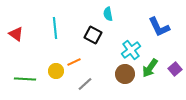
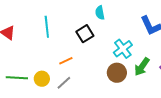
black square: (93, 35) -> (85, 34), turned 30
yellow circle: (56, 71) -> (42, 79), moved
gray line: (85, 84) -> (64, 83), moved

